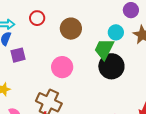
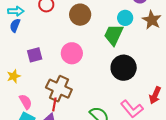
purple square: (18, 55) -> (35, 55), moved
black circle: (111, 66) -> (124, 68), moved

